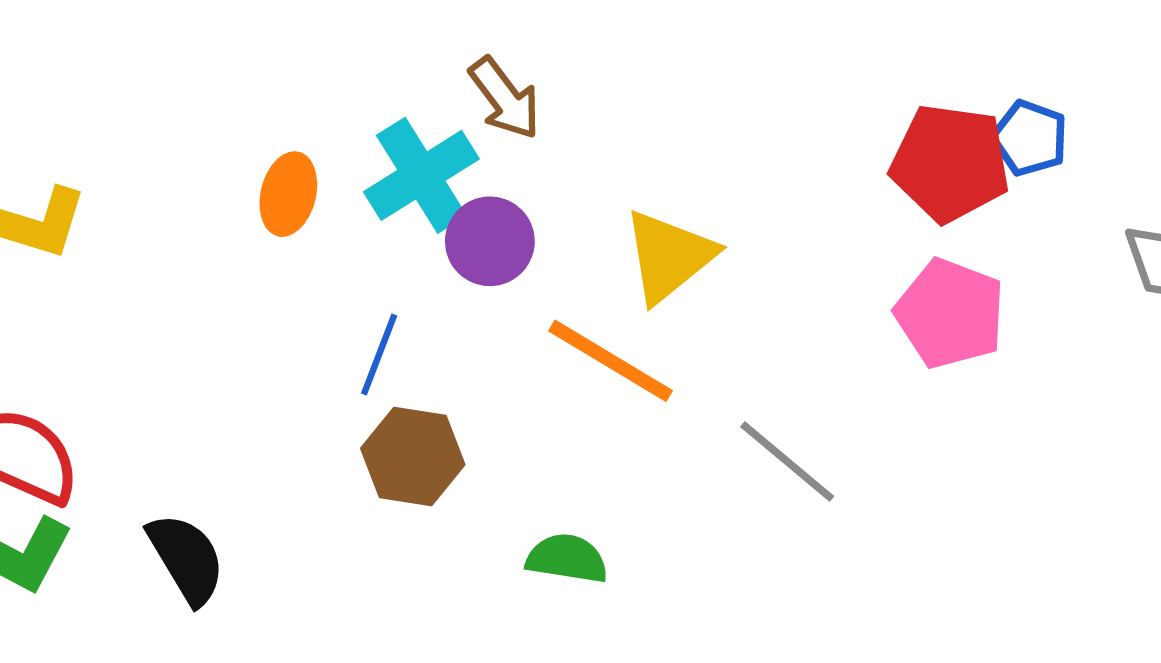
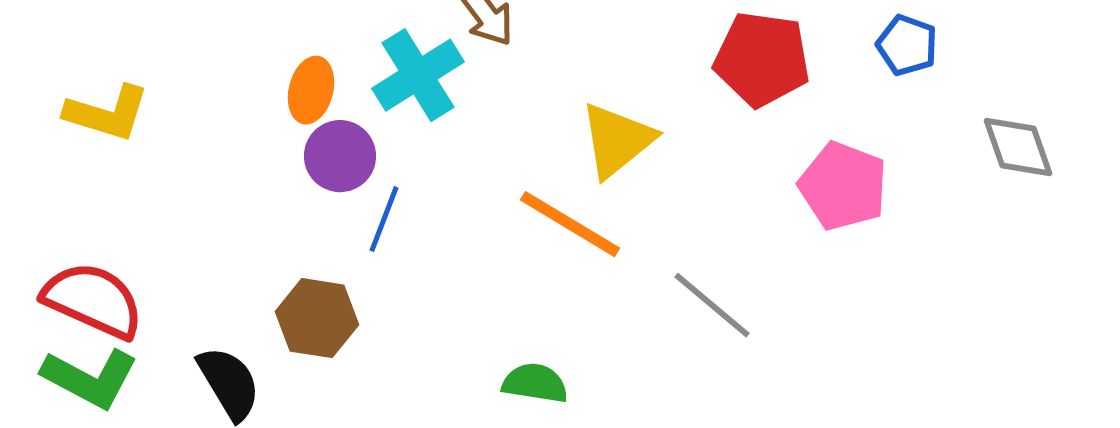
red pentagon: (950, 163) -> (762, 59), moved
purple circle: (490, 241) -> (340, 156), moved
brown hexagon: (413, 457) -> (317, 318), moved

